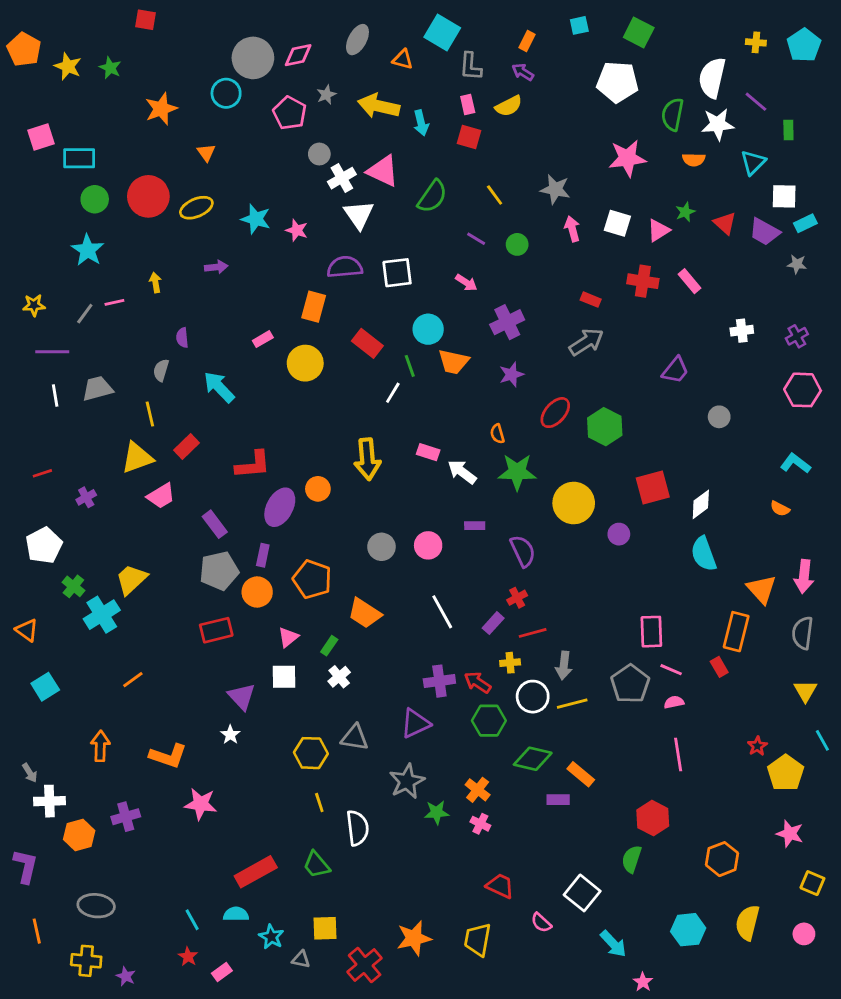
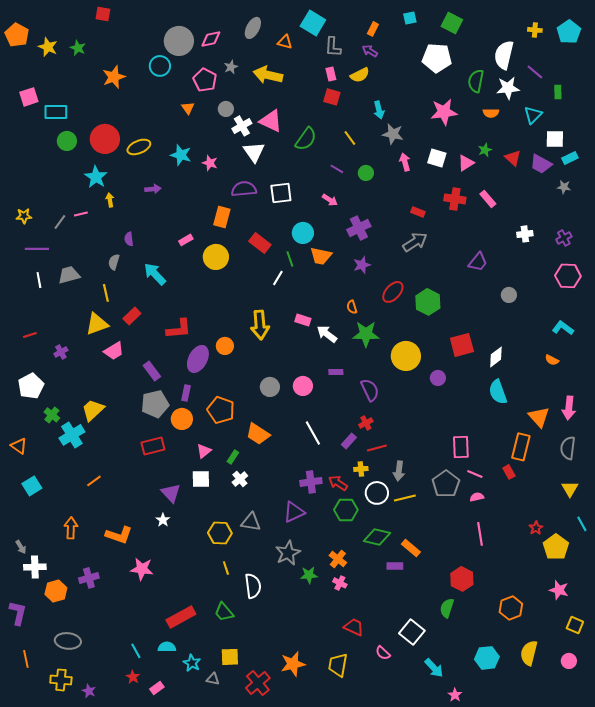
cyan arrow: (421, 123) -> (379, 110), moved
orange triangle: (206, 153) -> (188, 108), moved
cyan star: (88, 250) -> (96, 177), moved

